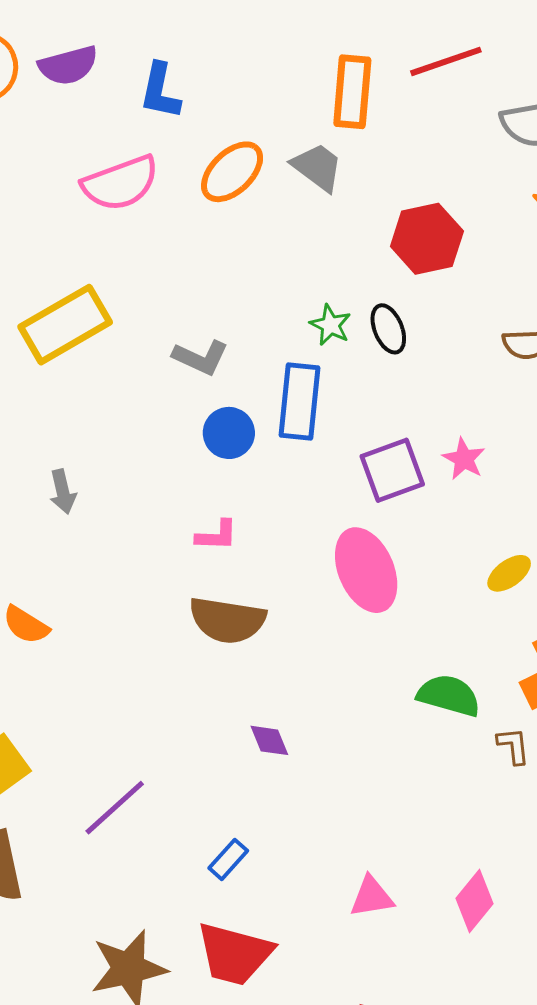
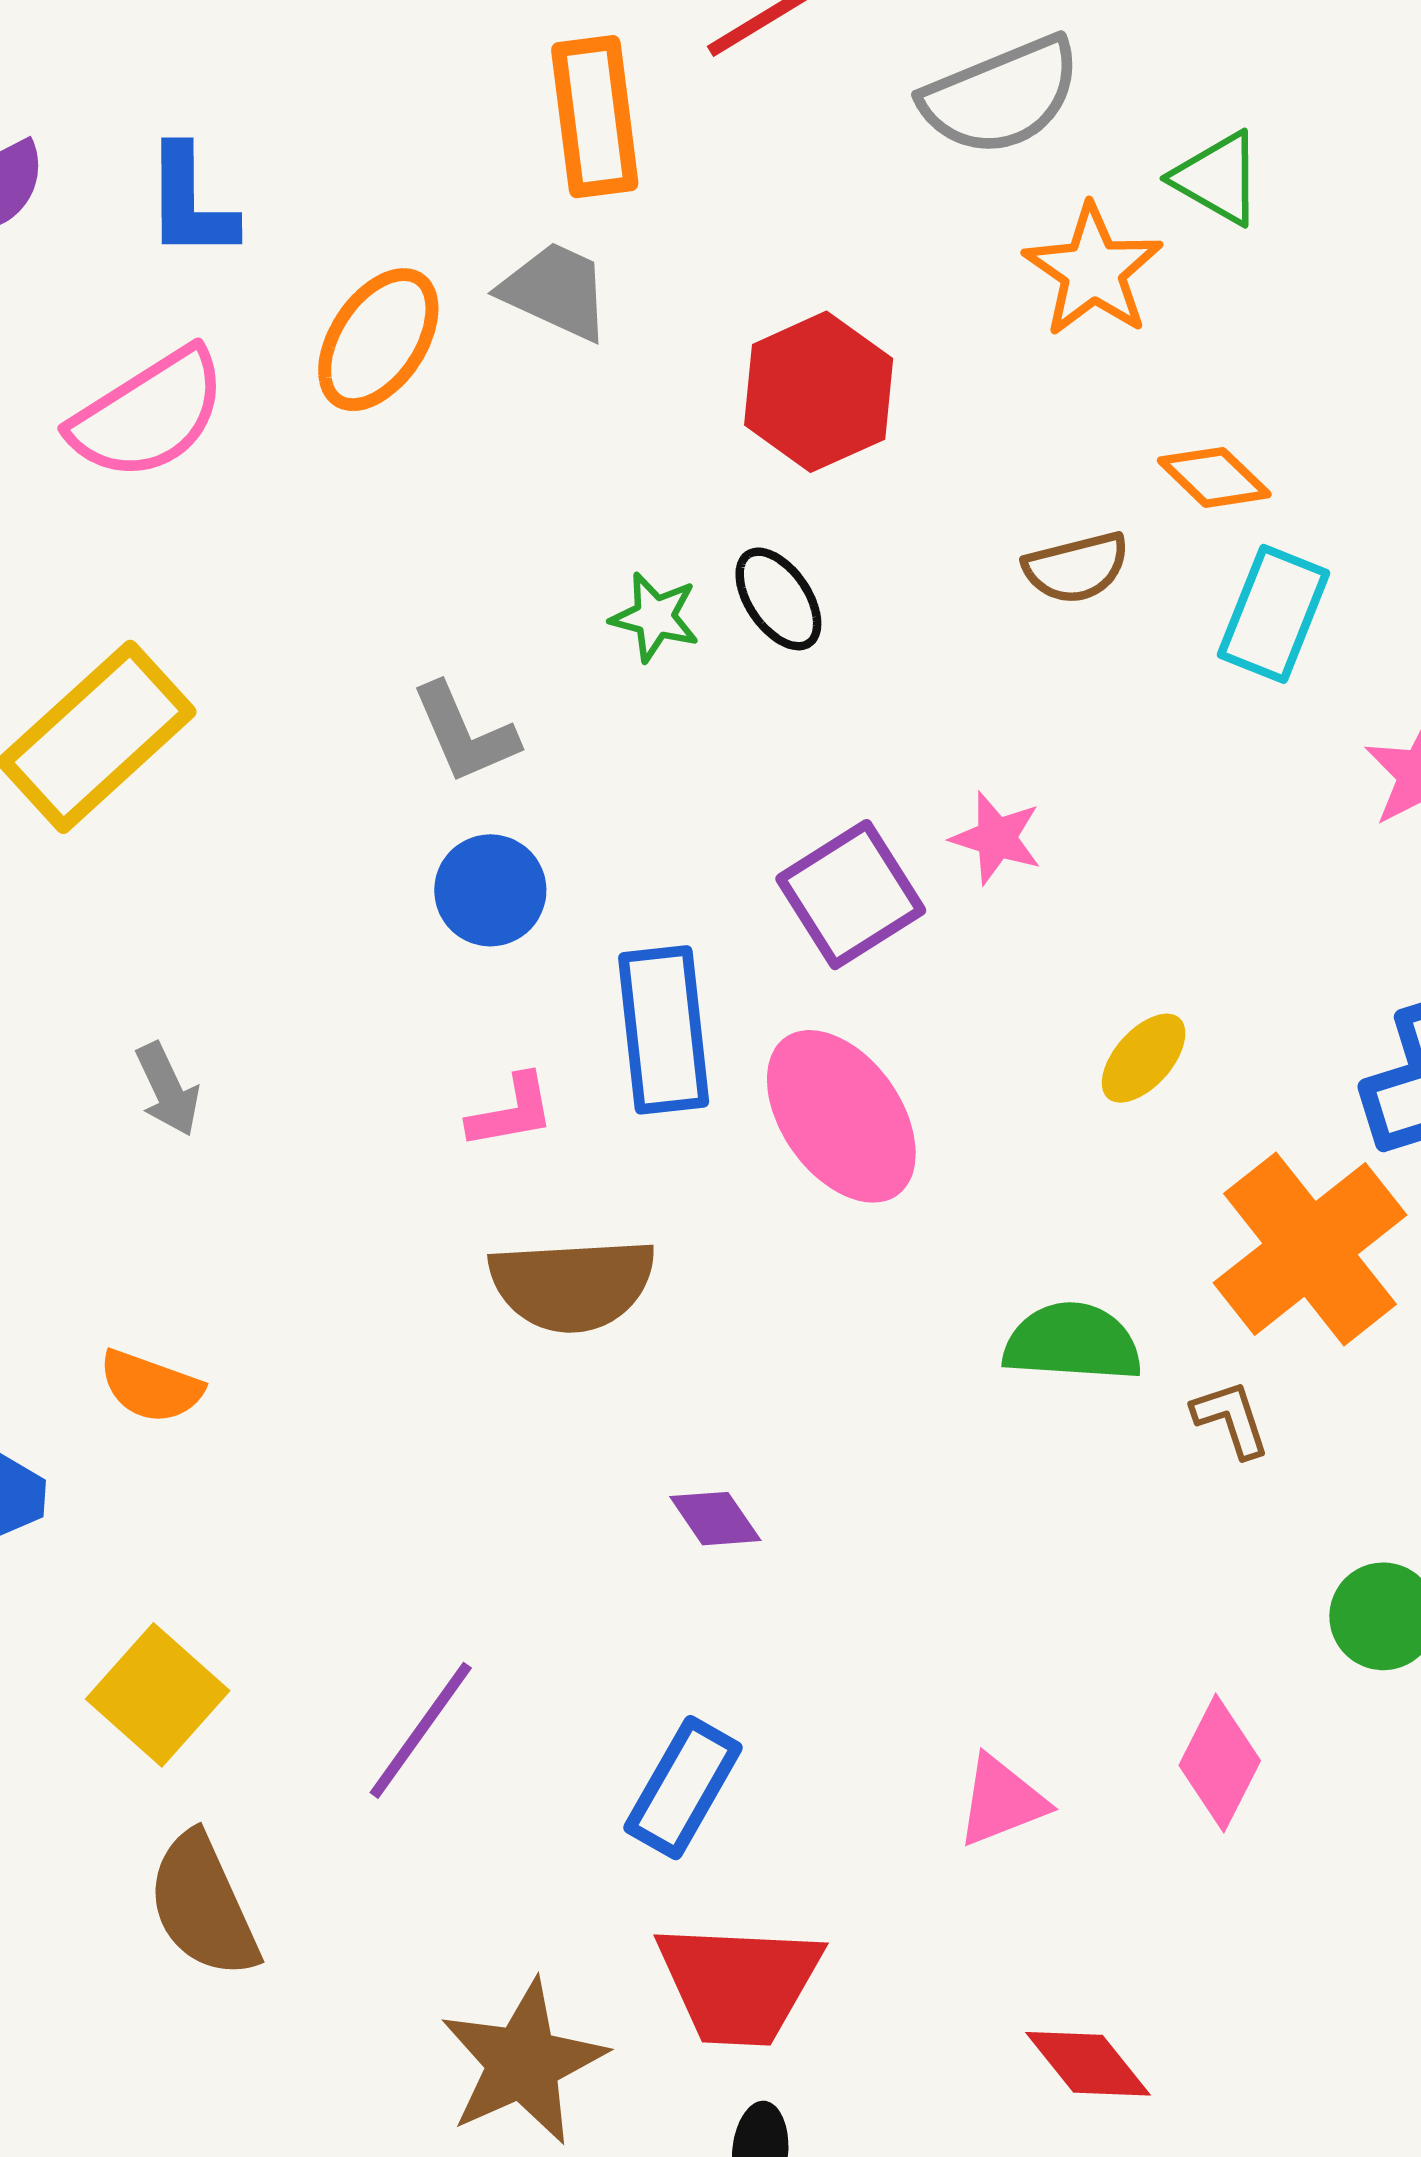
gray L-shape: (201, 357) -> (465, 733), moved, turned 54
blue rectangle: (300, 402) -> (664, 1030), moved
blue rectangle: (228, 859) -> (683, 1788), size x1.5

